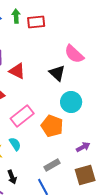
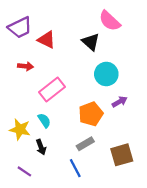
orange pentagon: (52, 126) -> (91, 114), moved, turned 30
purple arrow: (83, 147) -> (120, 102), moved
black arrow: (12, 177) -> (41, 147), moved

